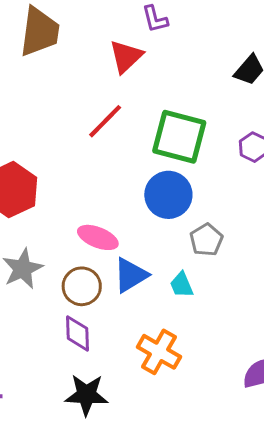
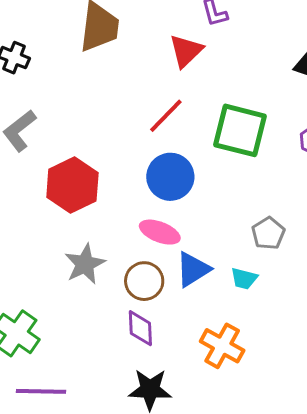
blue circle: (168, 195) -> (170, 177), moved
cyan trapezoid: (182, 285) -> (244, 279), turned -52

